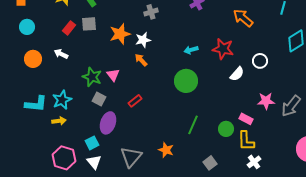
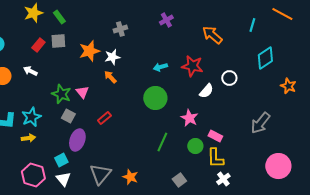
pink star: (266, 101) -> (189, 118), moved, turned 30
orange star: (166, 150) -> (130, 177), moved

